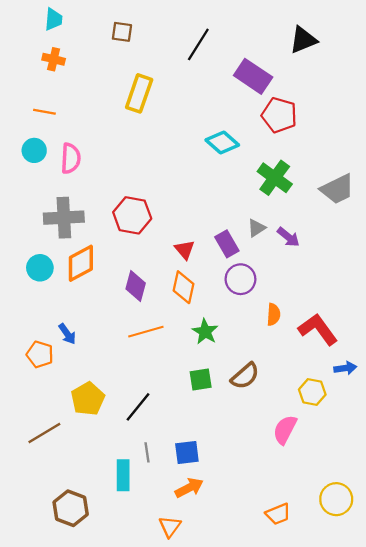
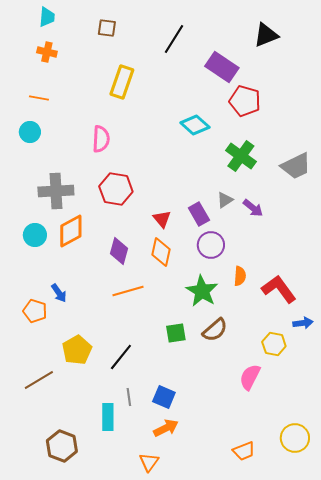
pink semicircle: (71, 158) -> (101, 139), moved
green star: (205, 332) -> (202, 291), moved, size x1.4
blue square: (187, 452) -> (164, 397), turned 30

